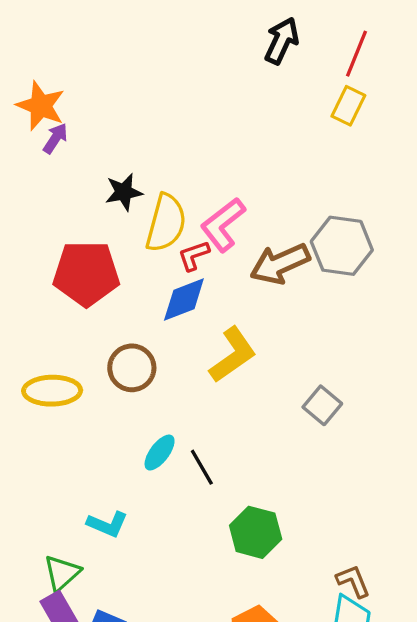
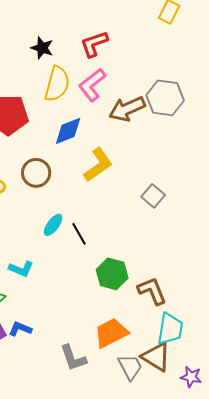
black star: (124, 192) -> (42, 48), moved, turned 30
red L-shape: (194, 256) -> (94, 44), moved, size x1.4
brown L-shape: (353, 581) -> (152, 291), moved, size x1.4

